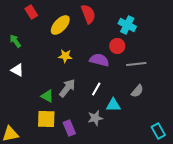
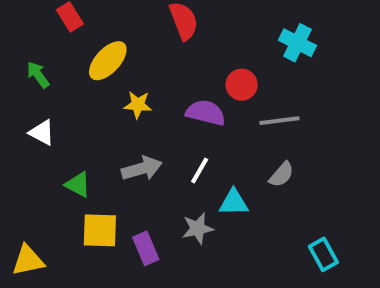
yellow ellipse: (60, 25) -> (108, 61), moved
cyan cross: (127, 25) -> (297, 43), moved
gray arrow: (67, 88) -> (142, 169), turned 36
green triangle: (47, 96) -> (78, 185), moved

